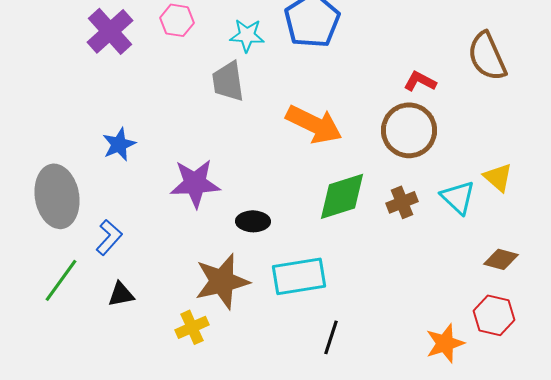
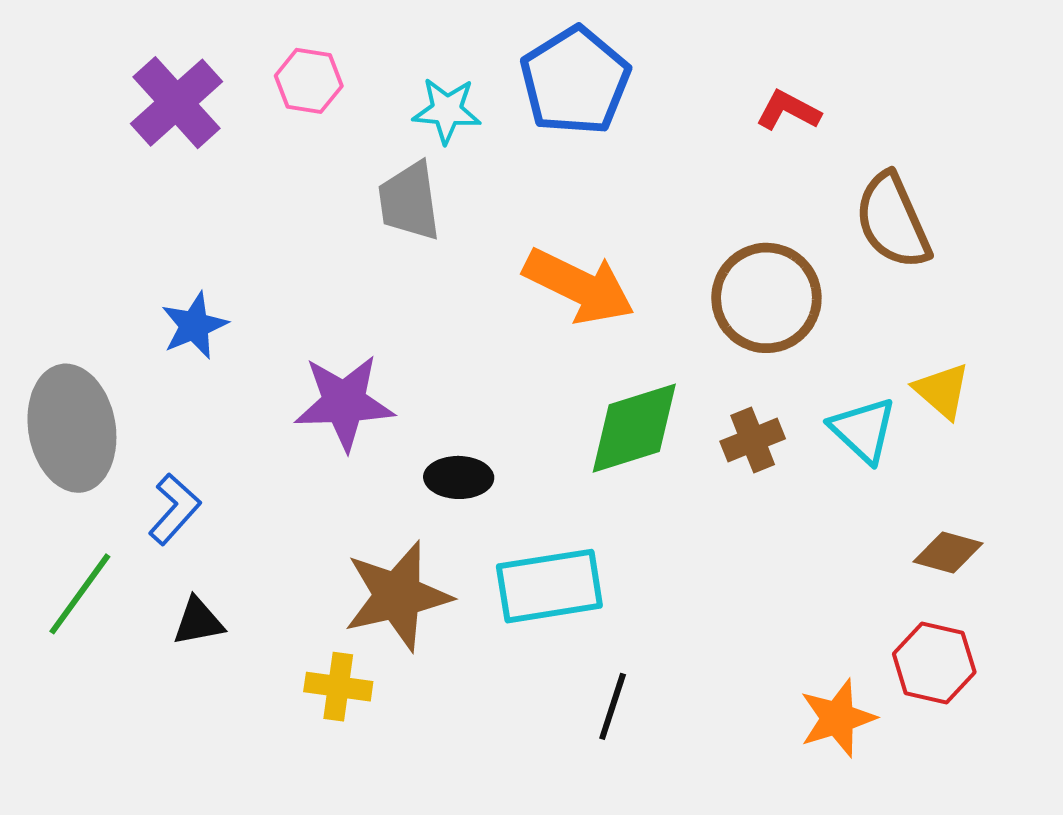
brown semicircle: (487, 56) -> (893, 221), moved
red L-shape: (420, 81) -> (788, 110), moved
yellow cross: (192, 327) -> (338, 687), turned 32

